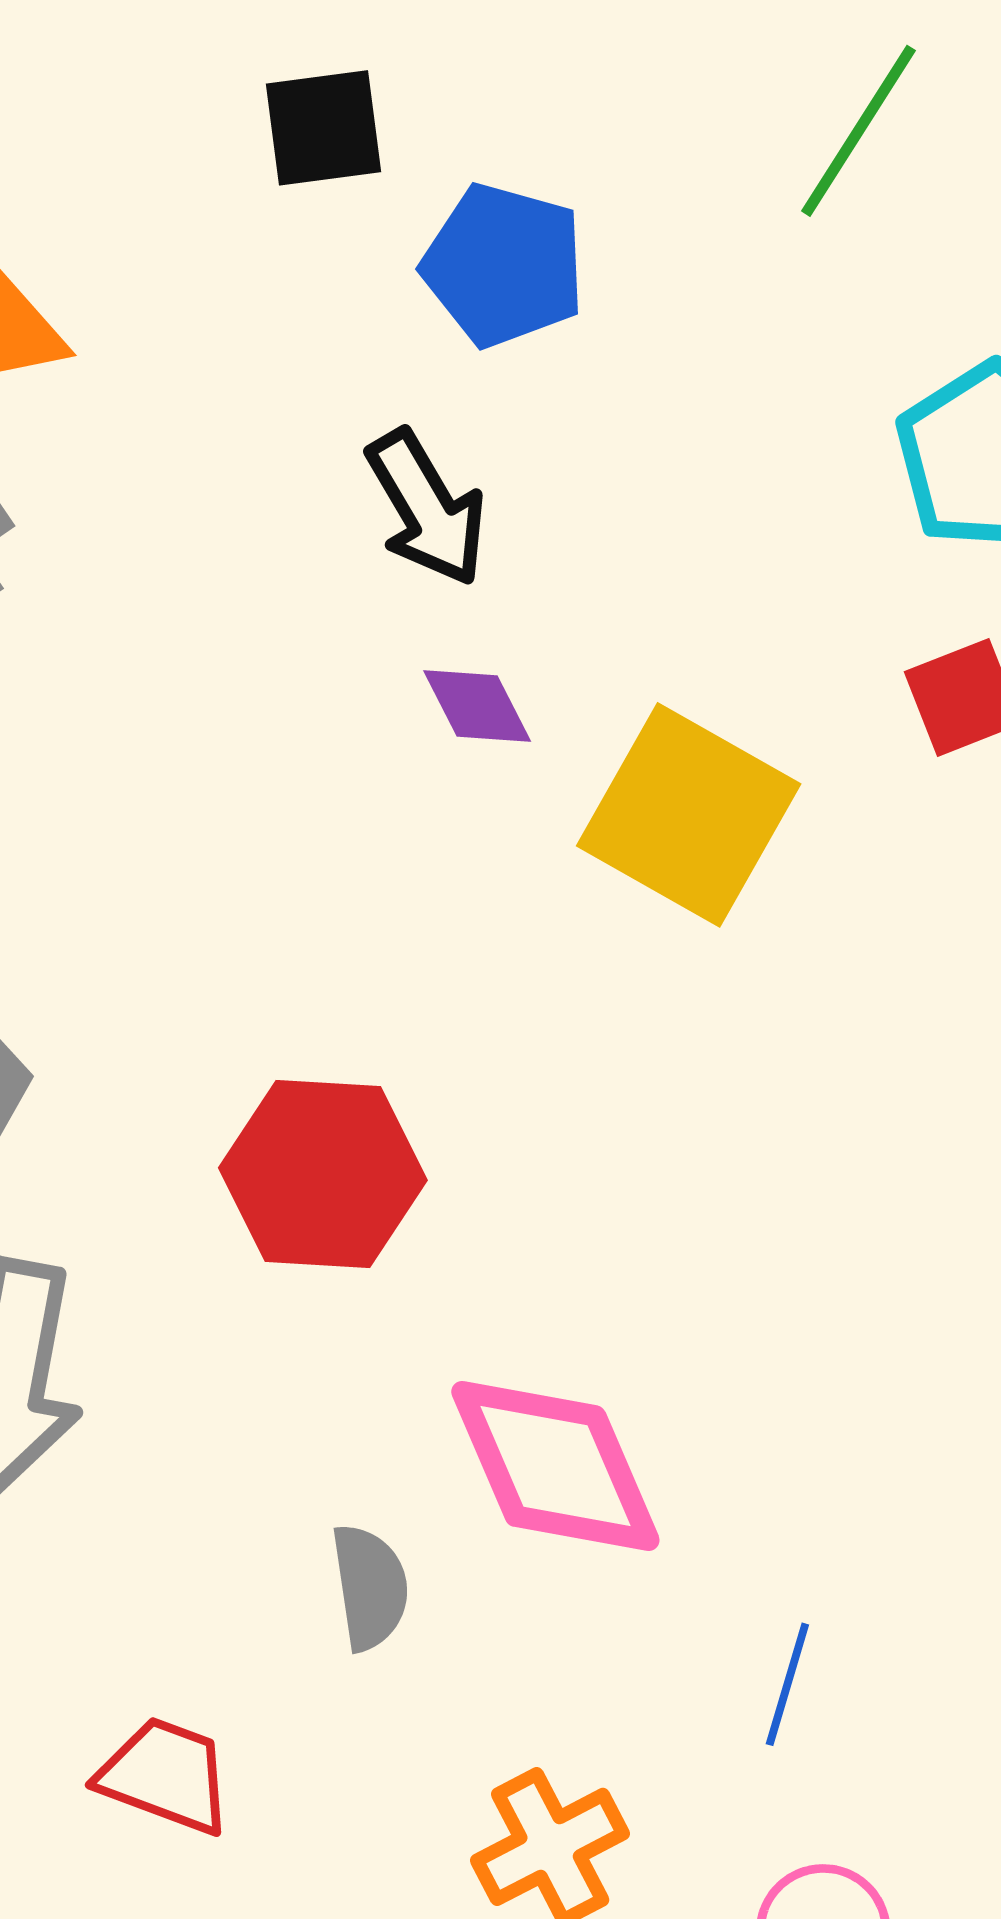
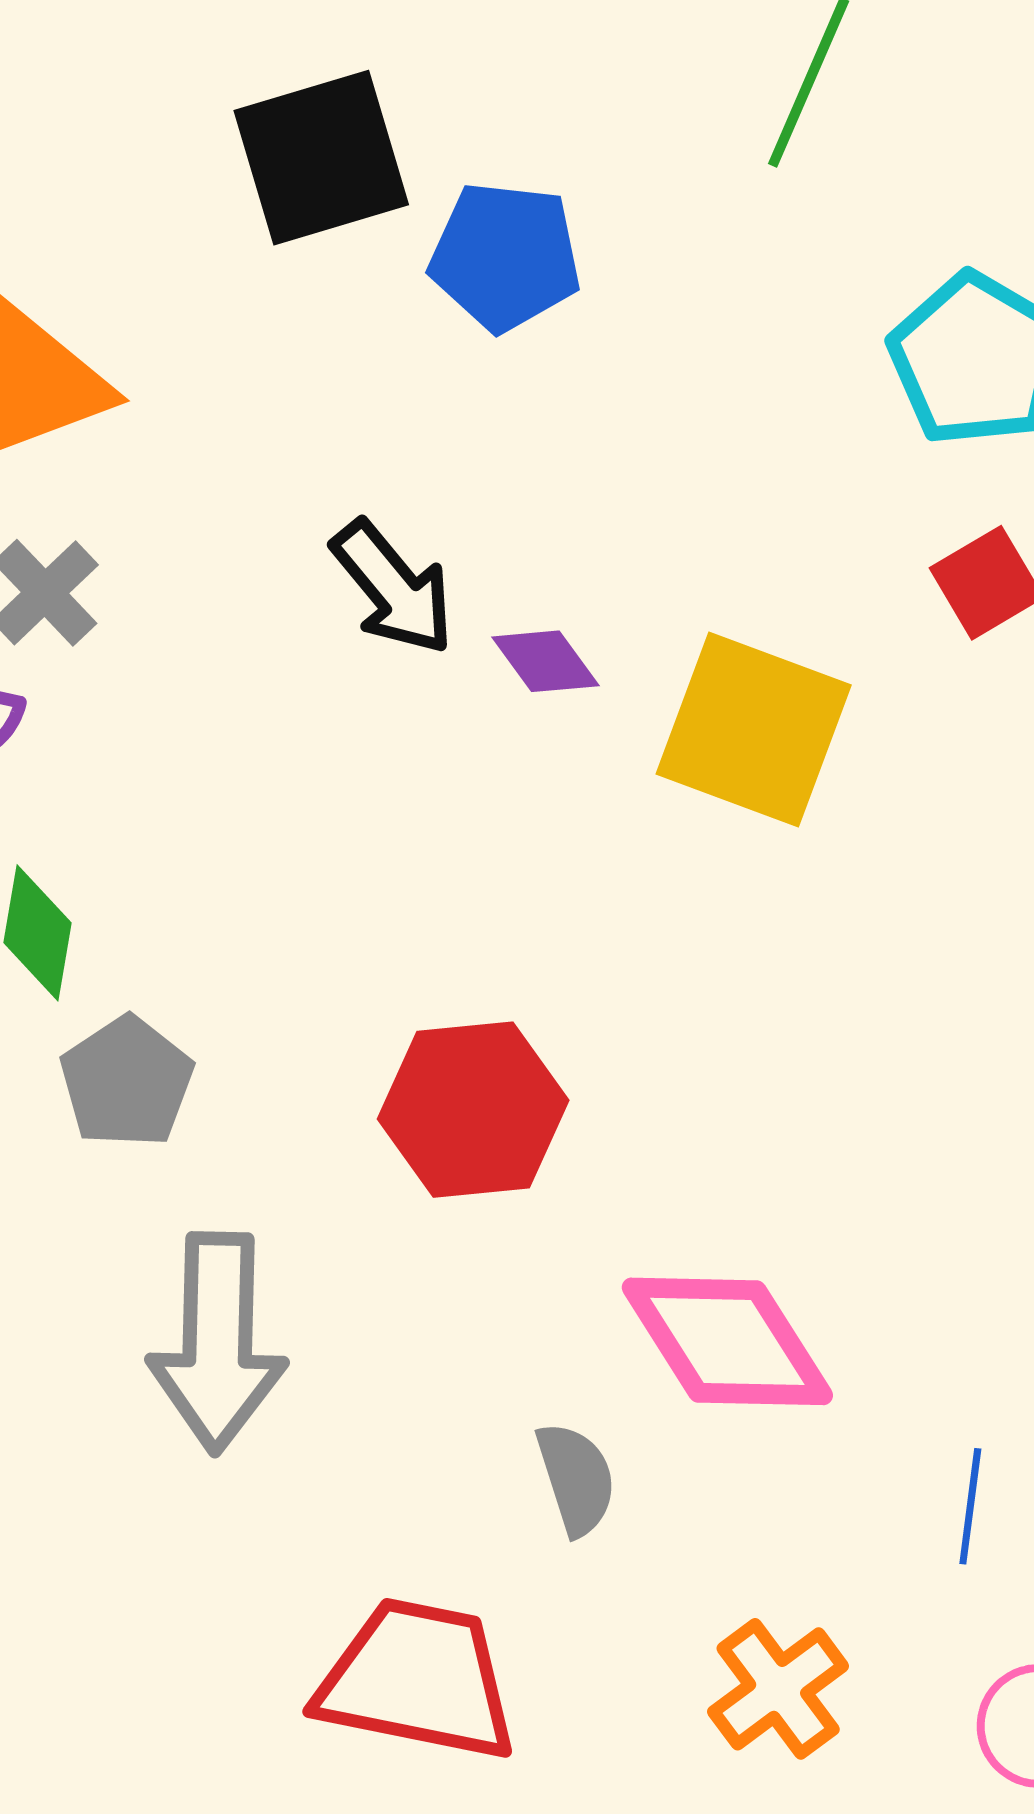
black square: (323, 128) -> (321, 158), size x1.5
black arrow: (427, 508) -> (393, 588), moved
red trapezoid: (165, 1775) -> (417, 1680), size x1.6

